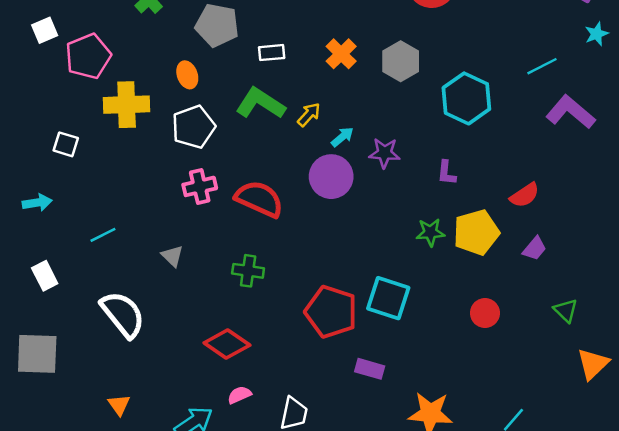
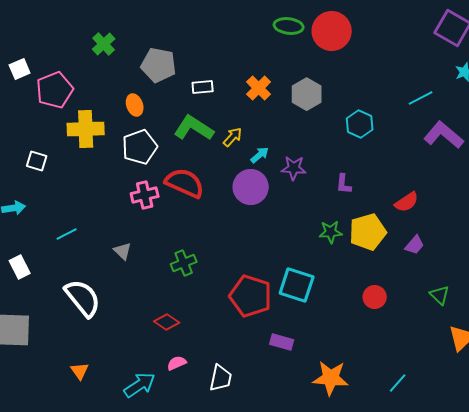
cyan hexagon: (466, 98) -> (360, 124), size x0.7
red semicircle: (259, 199) -> (185, 183), moved
green cross: (248, 271) -> (184, 263), turned -30
red diamond: (227, 344) -> (167, 322), size x0.7

